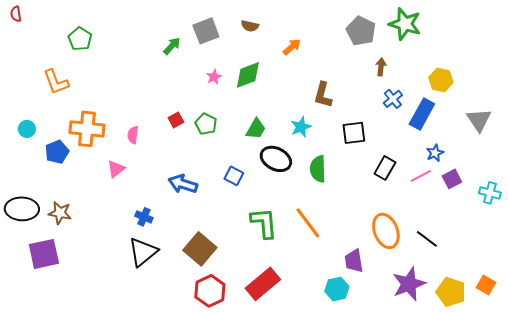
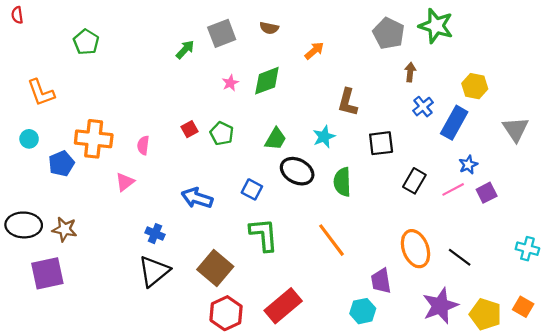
orange L-shape: (56, 82) -> (41, 93), moved
cyan cross: (490, 193) -> (527, 249), moved
green L-shape: (264, 223) -> (264, 235), moved

